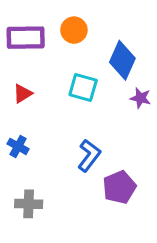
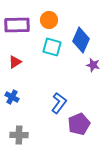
cyan square: (83, 87) -> (52, 47), moved

